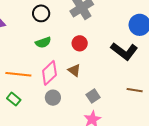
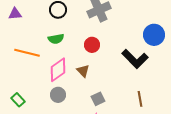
orange line: (18, 74) -> (27, 53), moved
brown line: (135, 90) -> (140, 99), turned 63
green rectangle: (14, 99) -> (18, 100), moved

